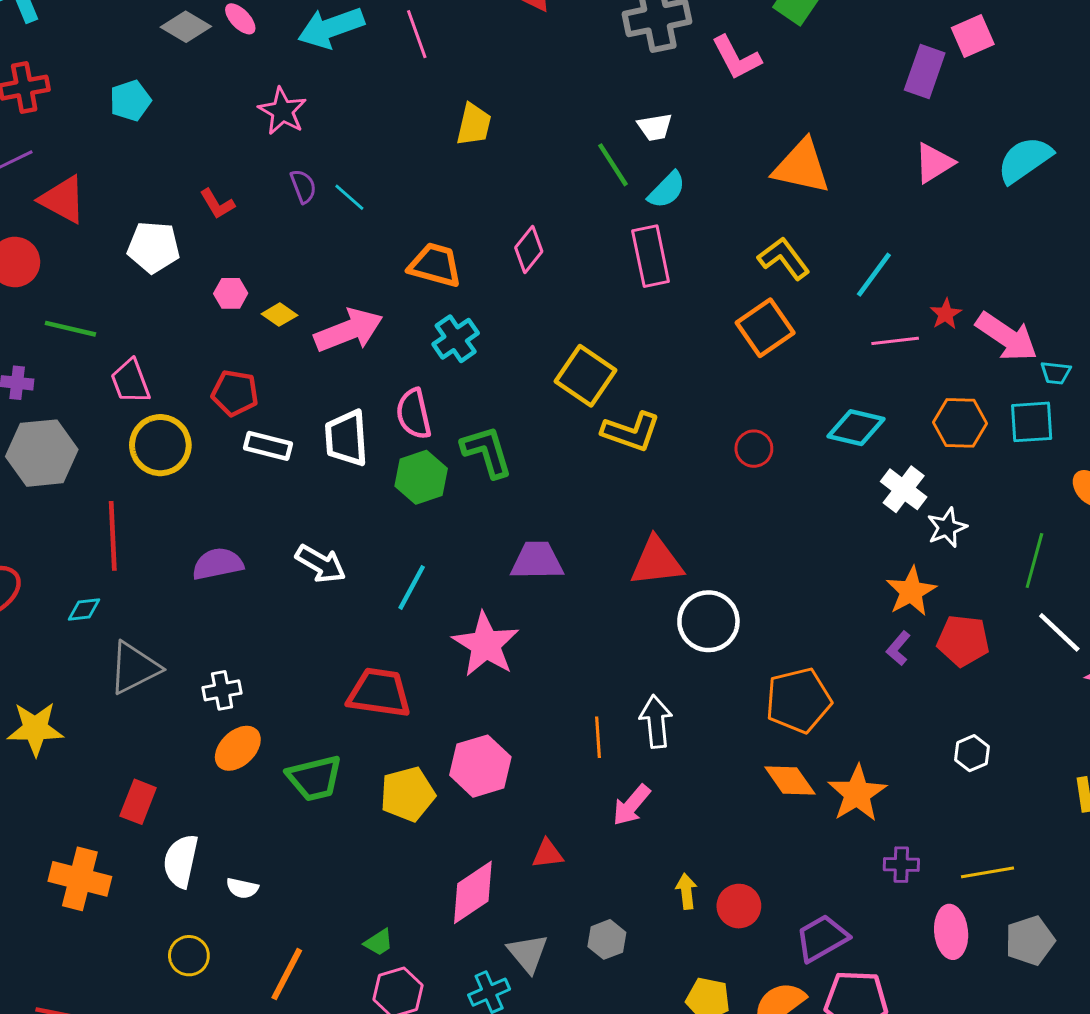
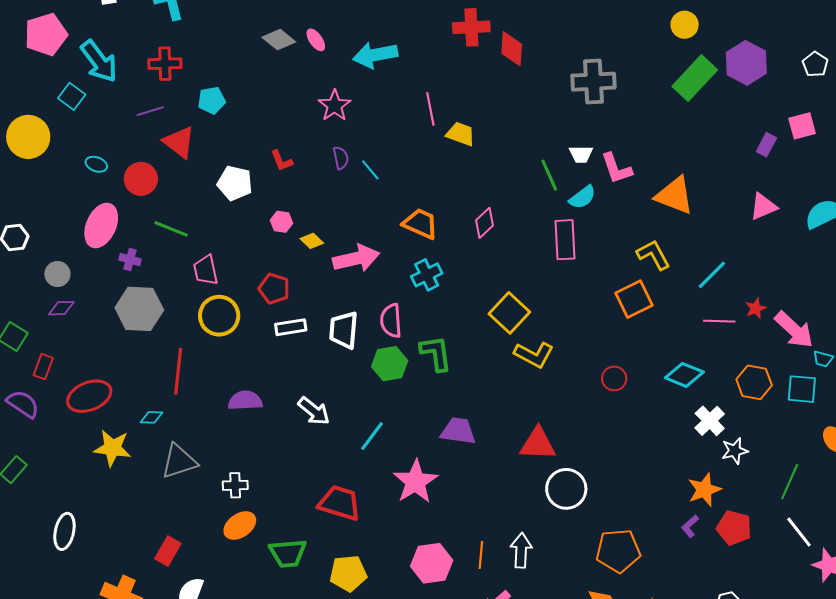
pink line: (417, 34) -> (430, 109), moved
pink L-shape: (736, 58) -> (616, 168), moved
purple rectangle: (925, 71) -> (766, 145), size x0.7
cyan pentagon: (130, 101) -> (212, 100), moved
yellow trapezoid: (474, 124) -> (461, 134), turned -92
white rectangle: (268, 446) -> (291, 327), turned -32
yellow star: (35, 729) -> (112, 448), moved
pink hexagon: (480, 766) -> (432, 563), moved

